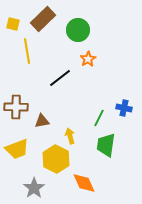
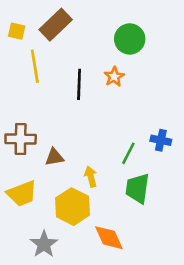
green circle: (78, 30) -> (130, 39), moved
black line: (60, 78) -> (79, 84), moved, turned -50

